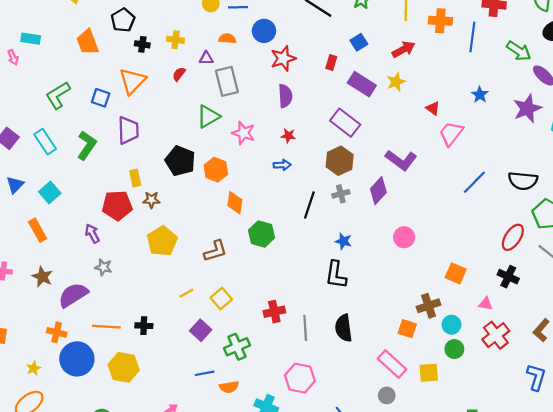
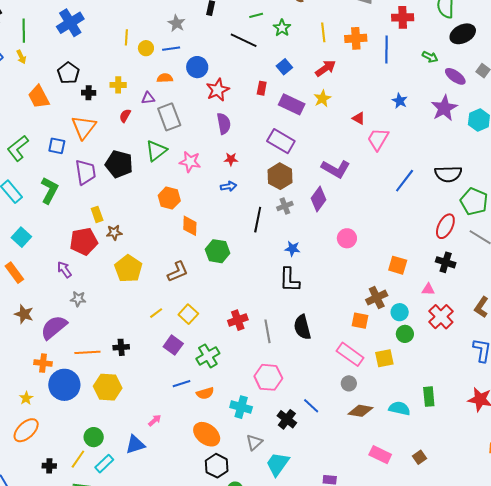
green arrow: (519, 51) -> (430, 57), size x0.7
black pentagon: (180, 161) -> (119, 164), moved

